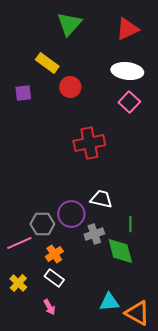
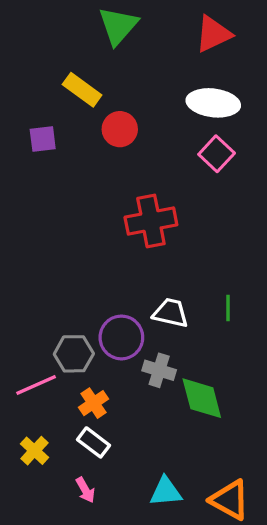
green line: (130, 224) -> (228, 308), moved
gray cross: (94, 234) -> (159, 370), turned 36
cyan triangle: (109, 302) -> (166, 492), moved

